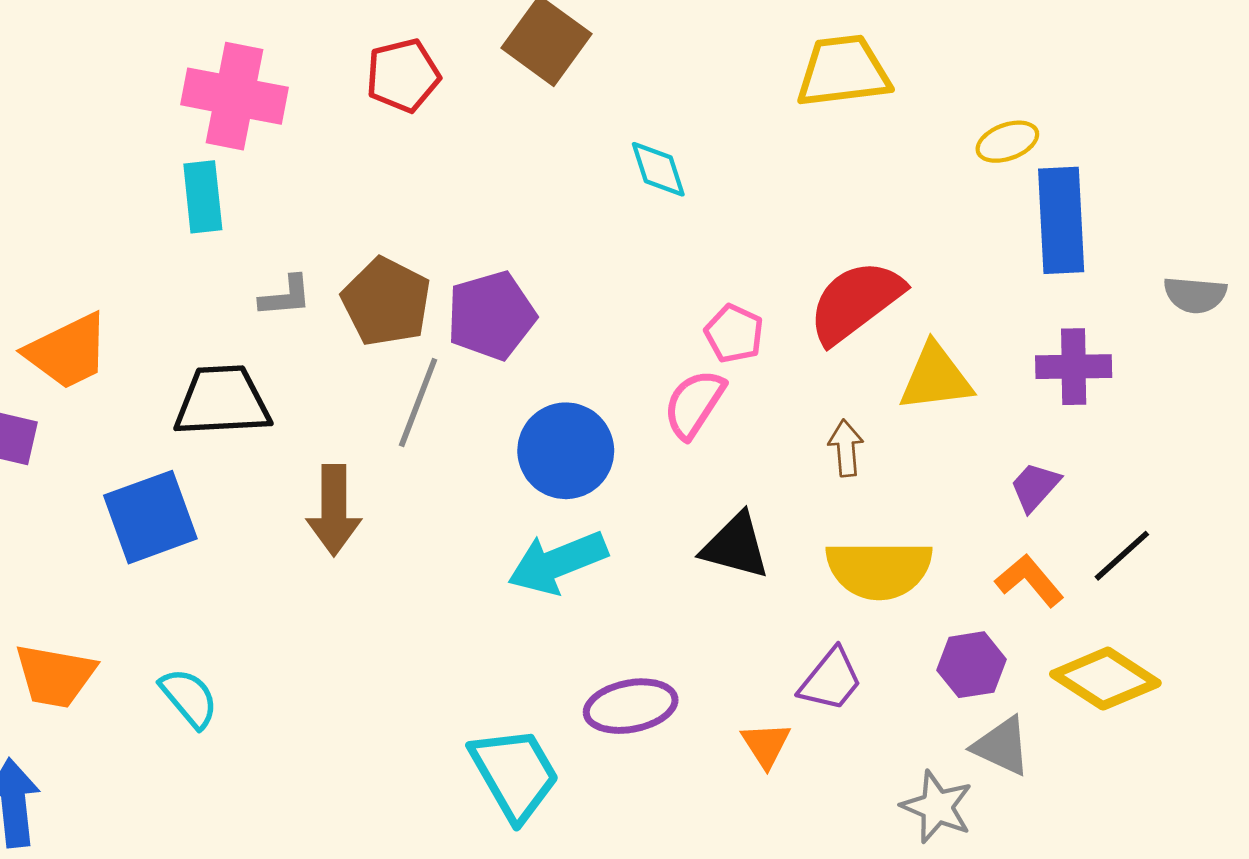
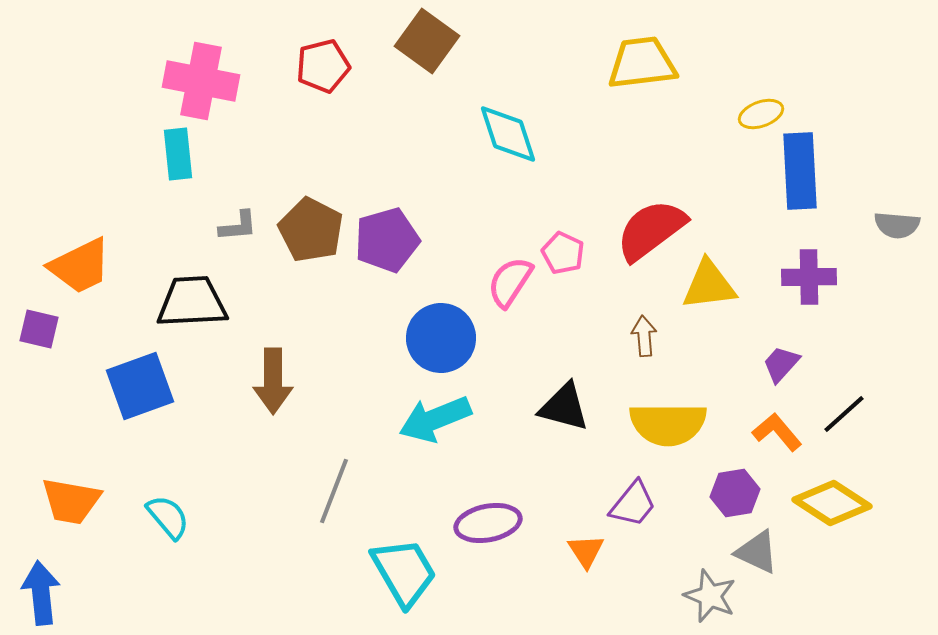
cyan diamond: (658, 169) -> (508, 134), size x1.4
gray line: (418, 402) -> (334, 491), moved
pink semicircle: (694, 404) -> (510, 282), moved

